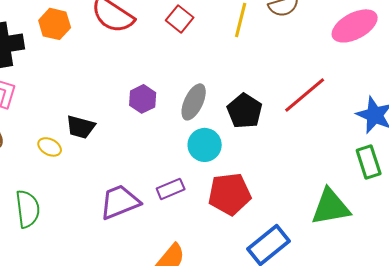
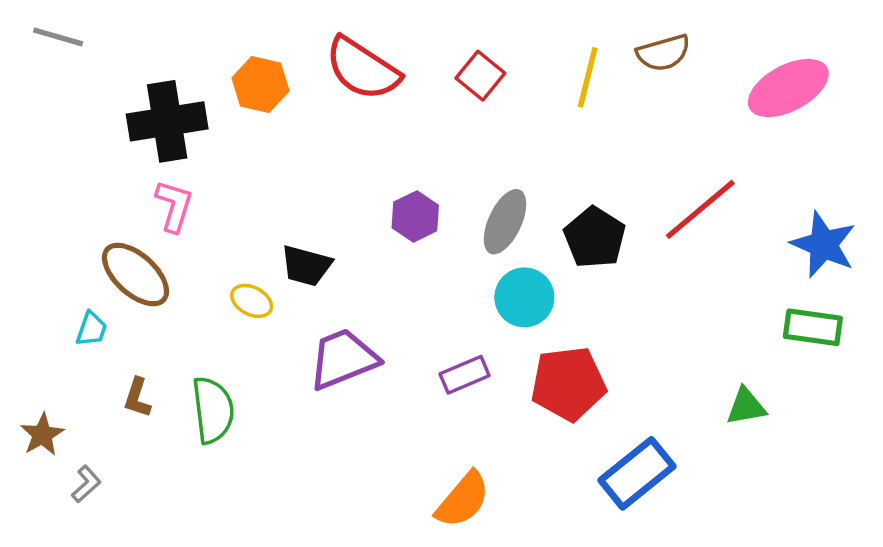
green rectangle: (369, 162) -> (813, 327), turned -64
purple trapezoid: (120, 202) -> (343, 359), moved
green triangle: (331, 207) -> (746, 406), size x0.6

